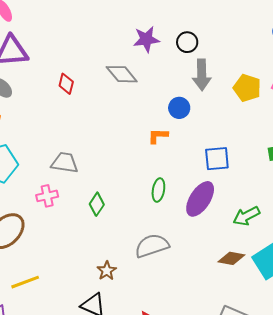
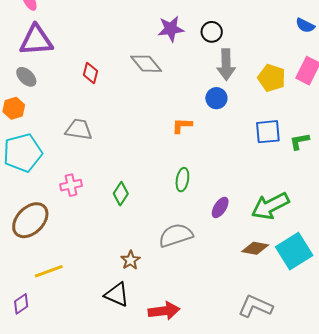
blue circle: (179, 108) -> (216, 98), moved
blue square: (217, 159) -> (268, 132), moved
gray trapezoid: (65, 163) -> (79, 129), moved
purple ellipse: (200, 199) -> (220, 207), moved, size x0.6
green arrow: (246, 216) -> (270, 206), size x1.4

